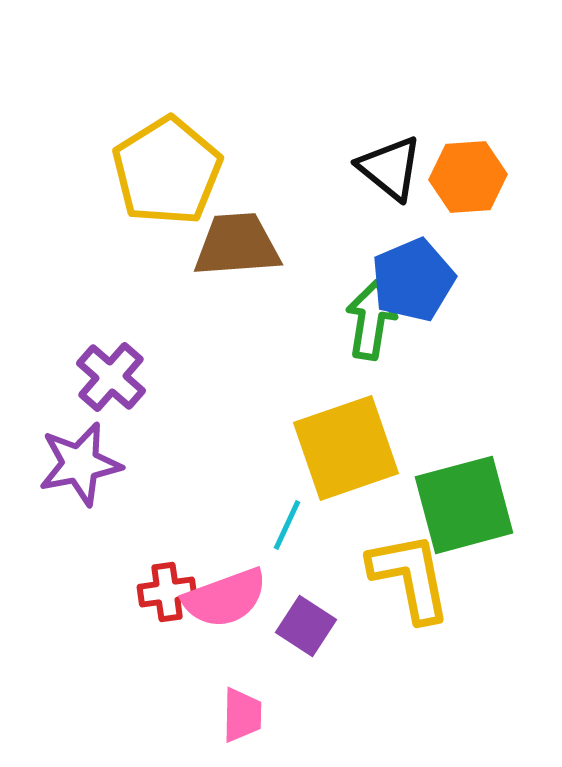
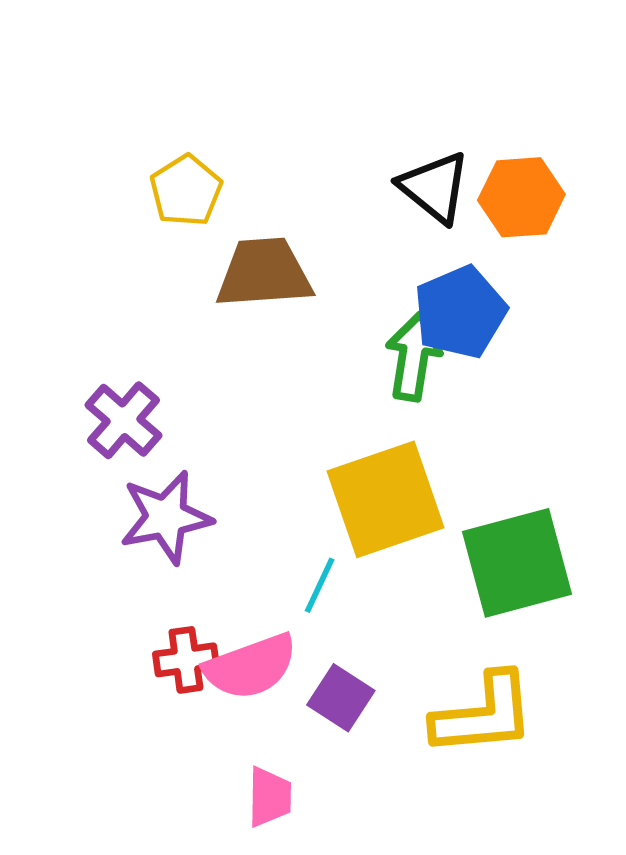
yellow pentagon: (167, 171) -> (186, 191), size x0.6
purple star: (80, 464) -> (166, 517), moved
yellow L-shape: (410, 577) -> (484, 715), moved, turned 96

